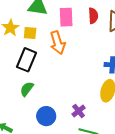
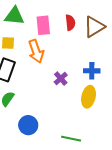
purple cross: (79, 111) -> (61, 78), moved

